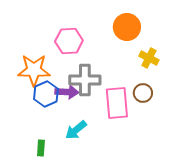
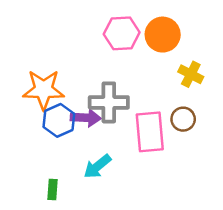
pink hexagon: (69, 41) -> (122, 33), moved

